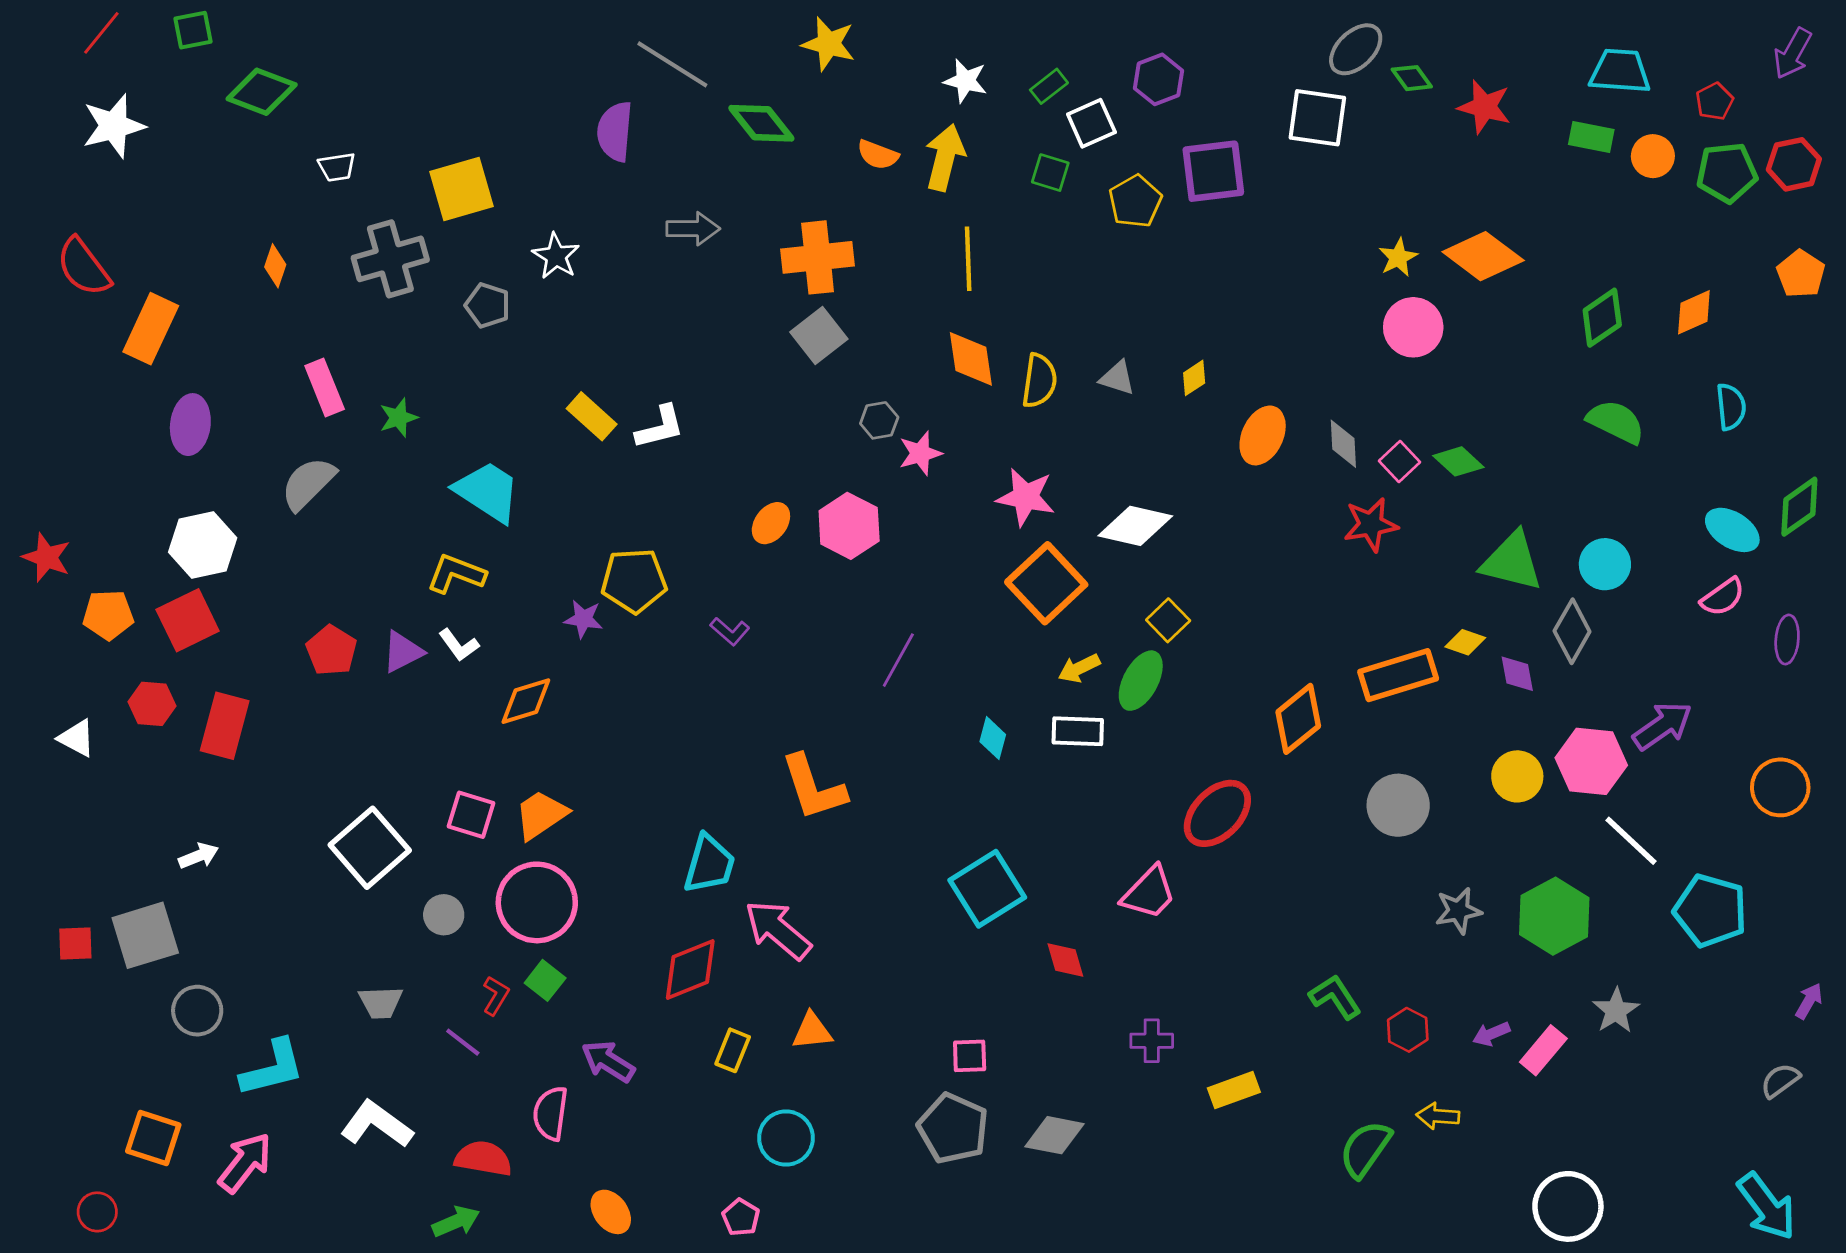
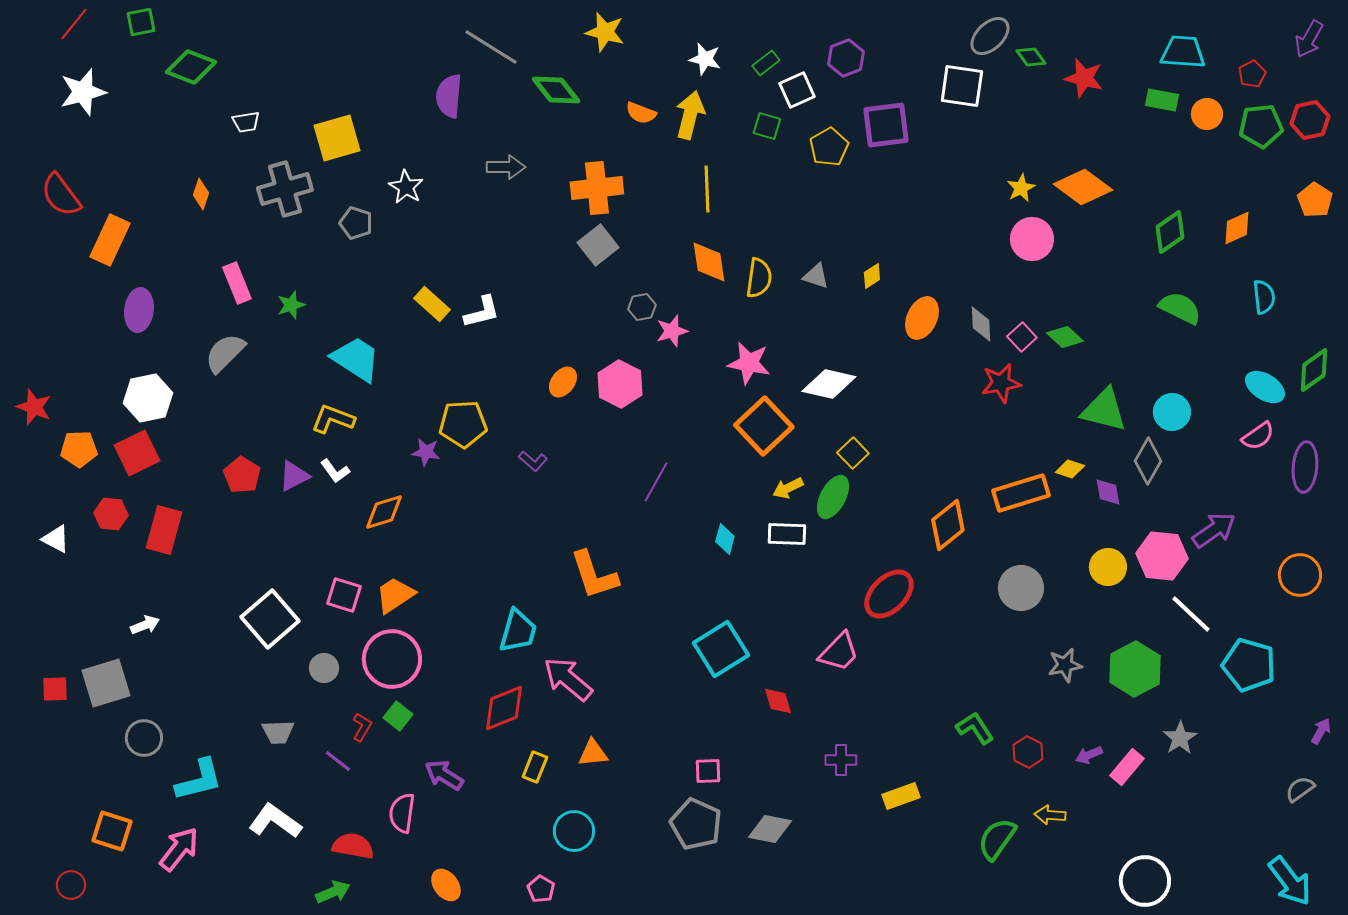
purple ellipse: (1787, 640) -> (1305, 467), size x1.4

